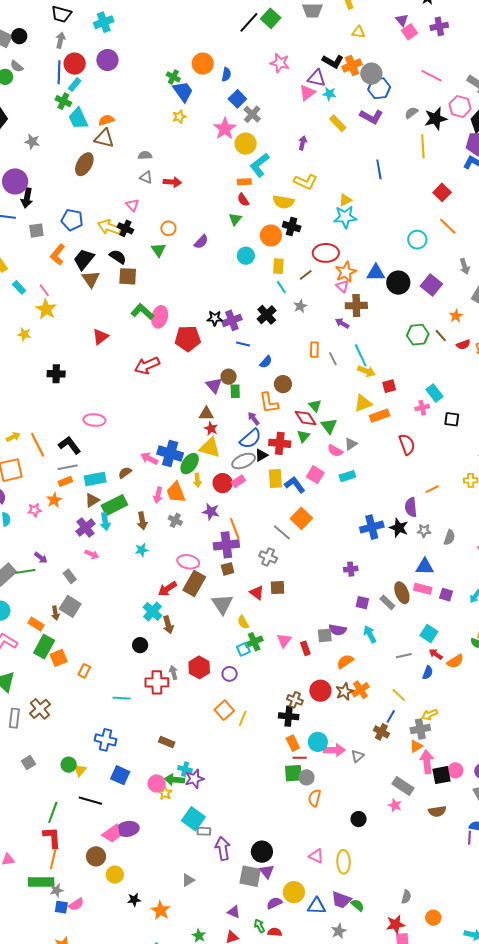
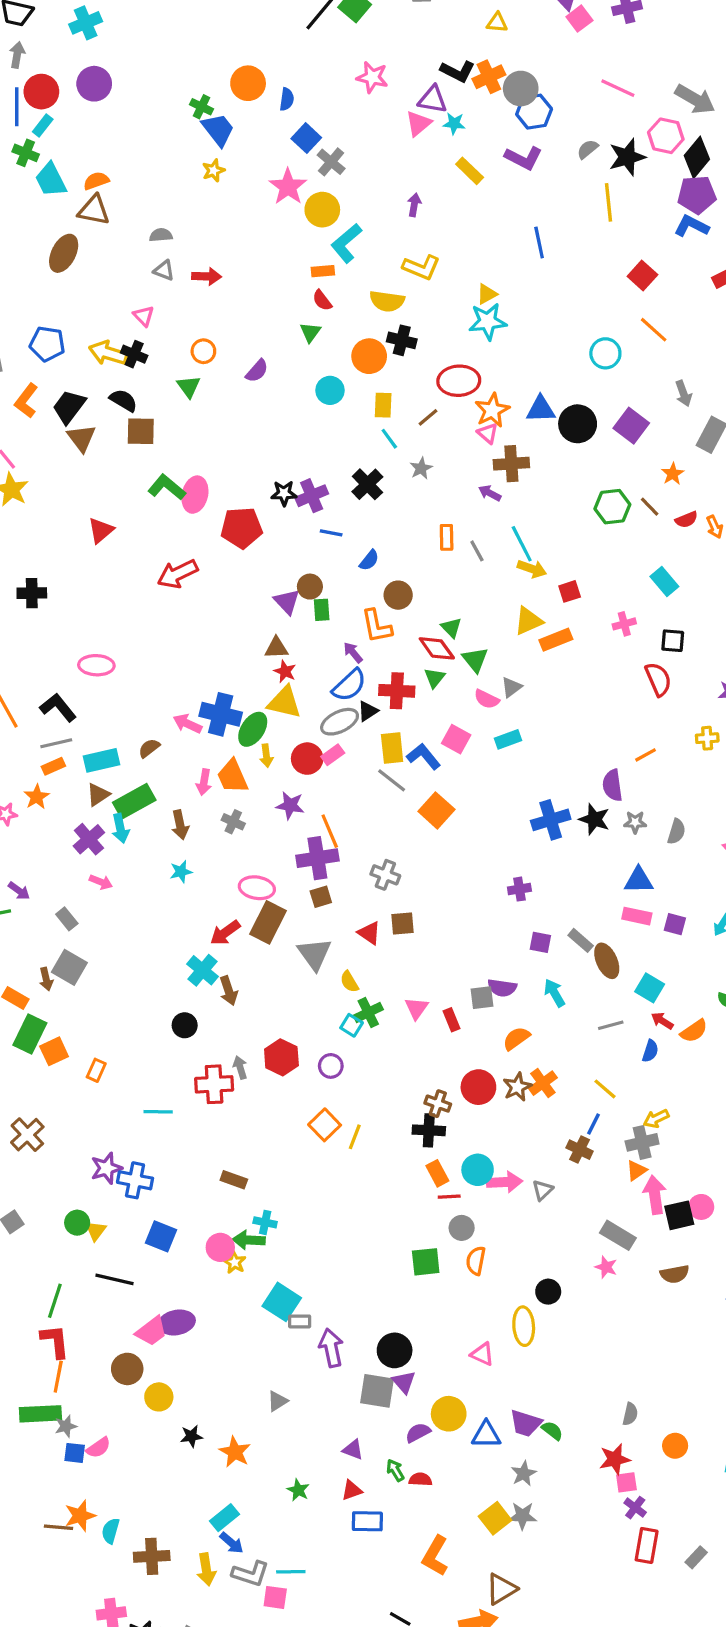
cyan rectangle: (435, 393) -> (664, 581), moved
red semicircle: (407, 444) -> (658, 679), moved
gray line: (282, 532) -> (392, 780), moved
brown ellipse: (402, 593) -> (607, 961), moved
cyan square: (243, 649) -> (352, 1025), turned -32
green square: (293, 773) -> (426, 1262), moved
purple star: (194, 779) -> (106, 1168), moved
yellow ellipse: (344, 862) -> (524, 1326), moved

